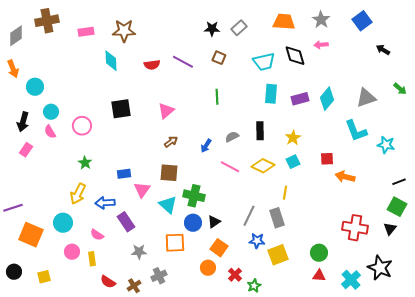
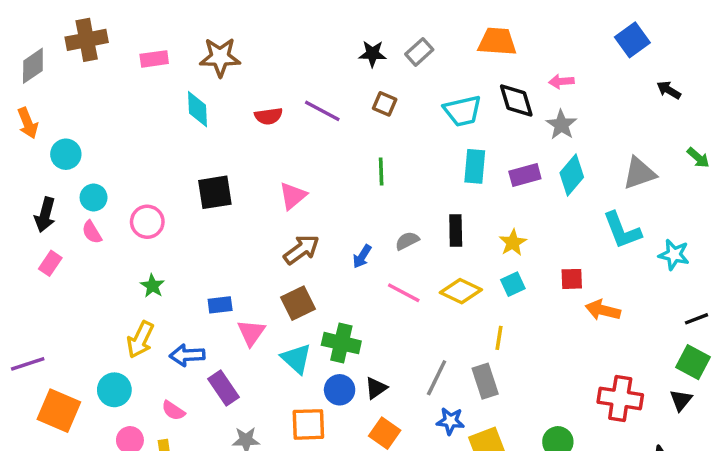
gray star: (321, 20) -> (561, 125), moved
brown arrow: (171, 142) -> (301, 249), size x1.5
brown square: (169, 173) -> (298, 303), turned -30

